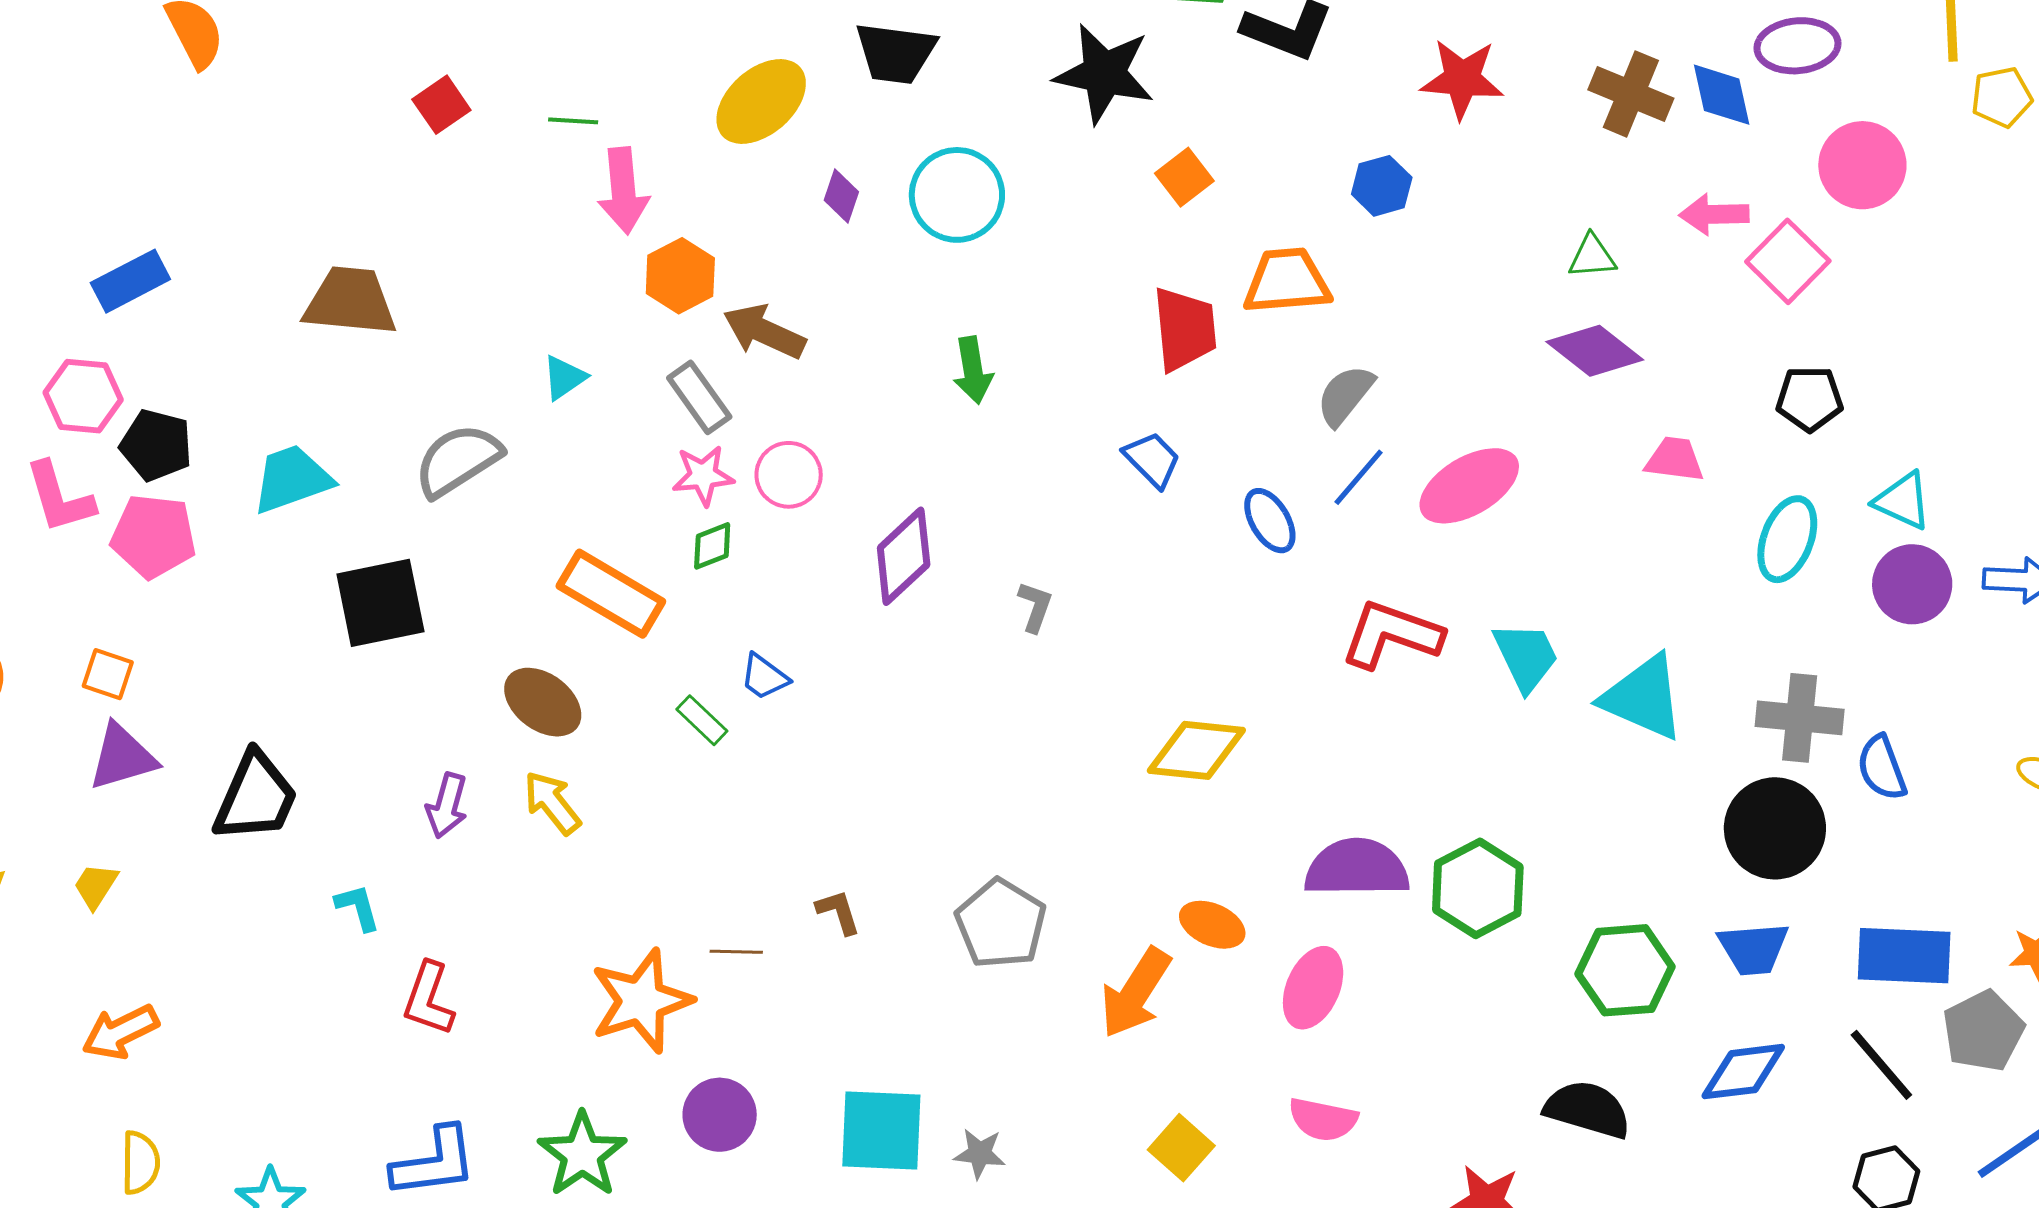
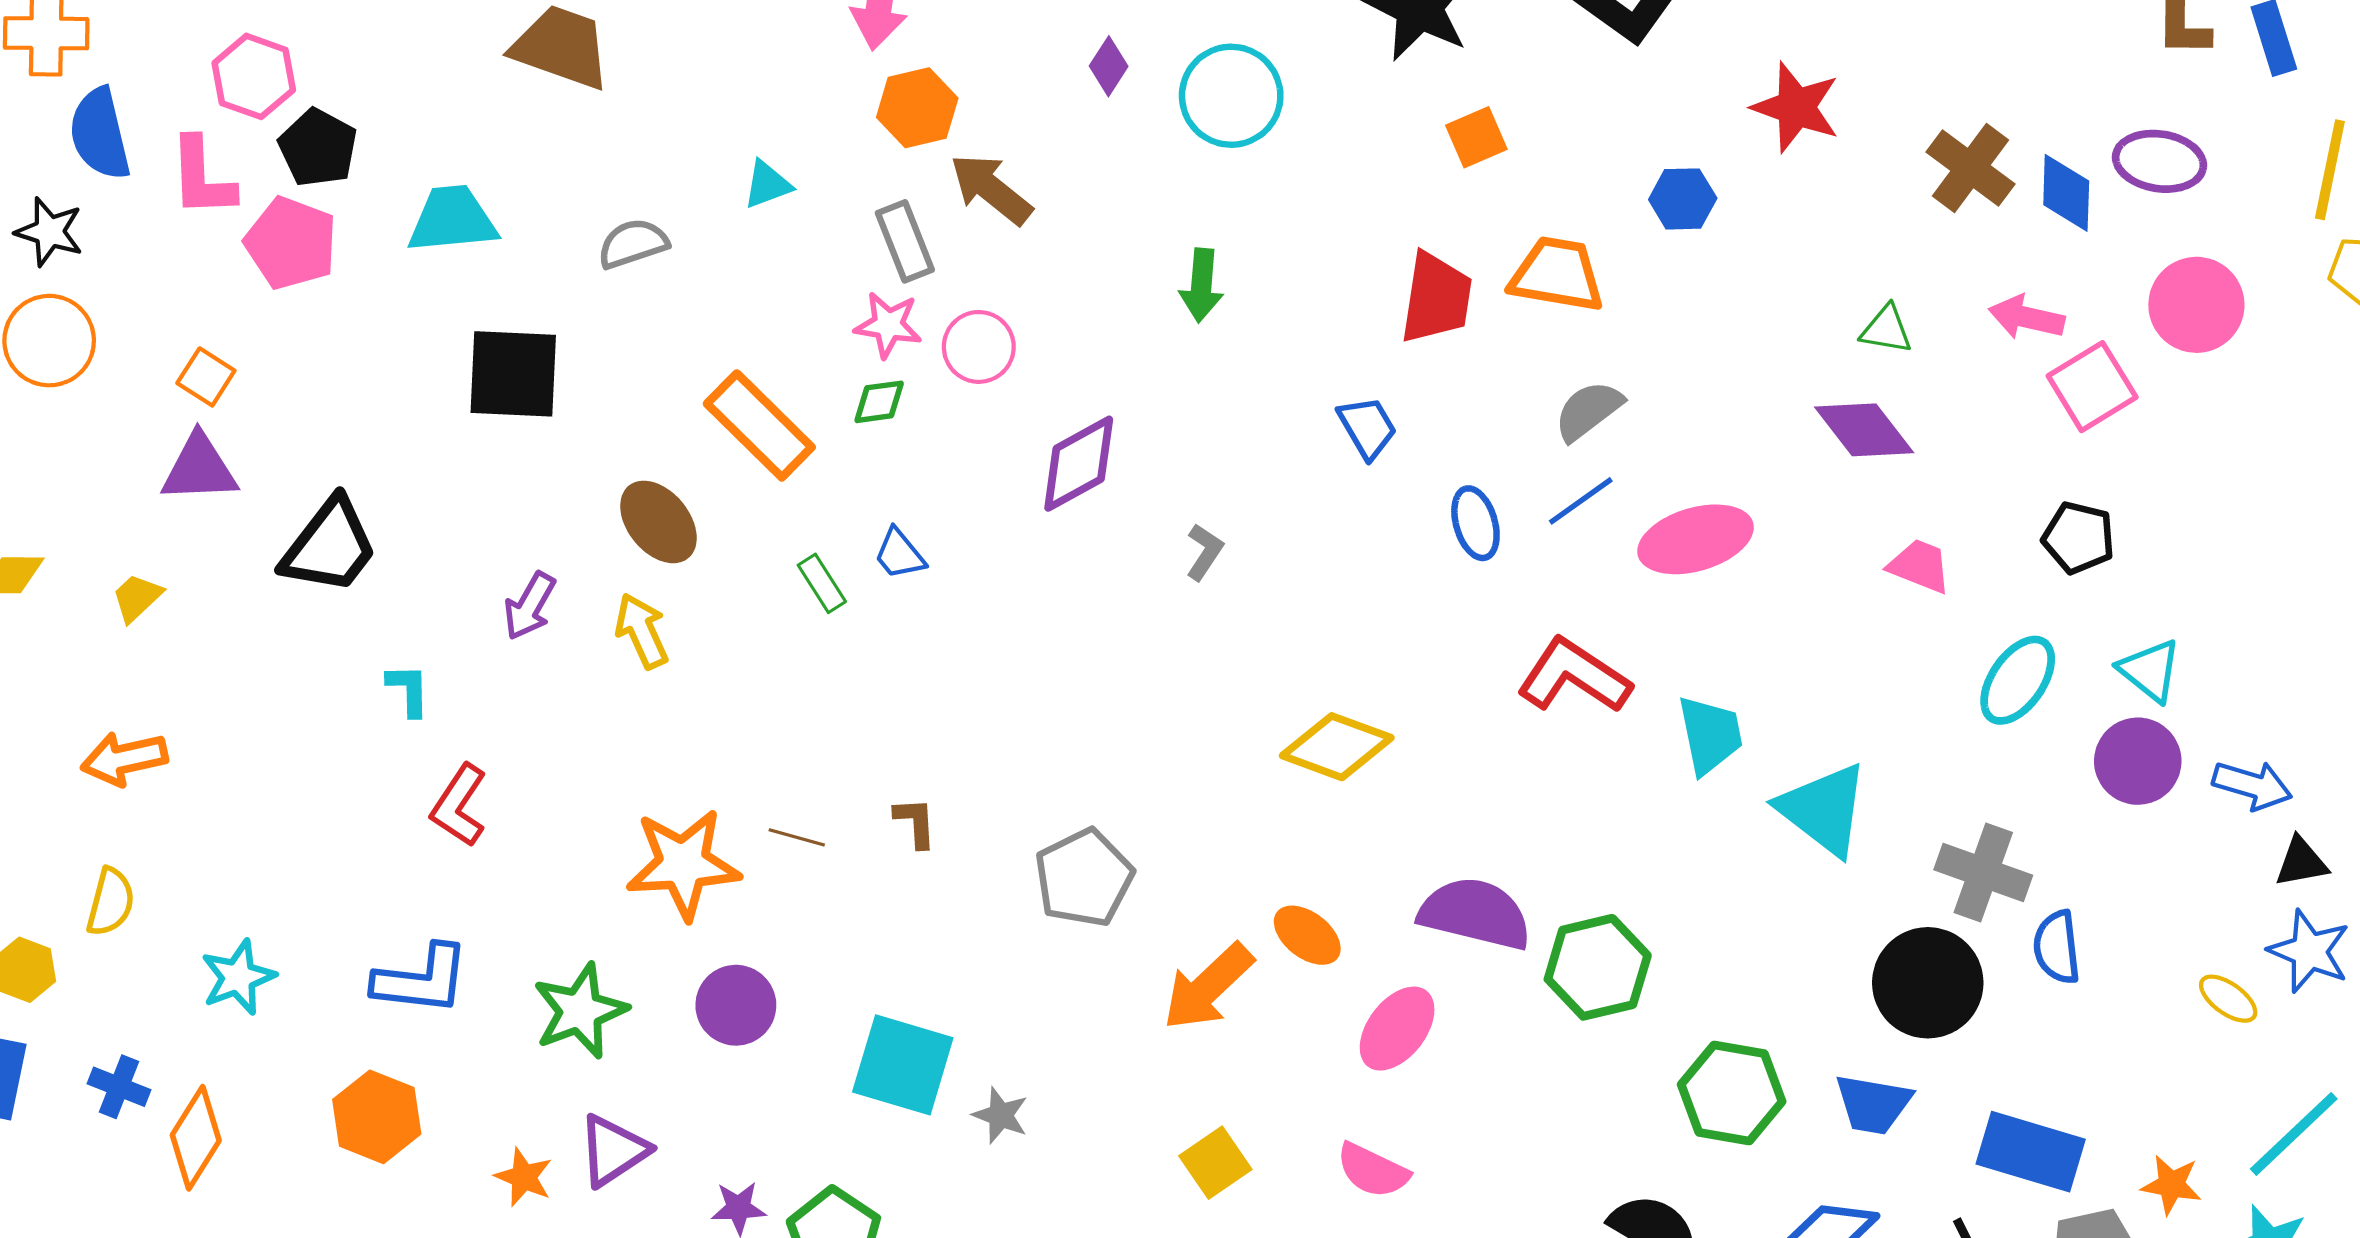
gray semicircle: (458, 460) -> (633, 244), size x0.7

